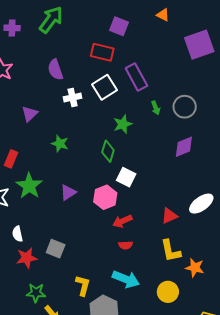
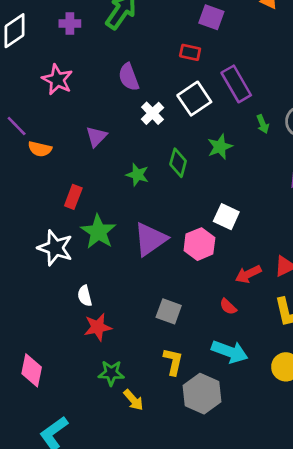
red rectangle: (102, 52) -> (190, 52), size x0.7
white cross: (73, 97) -> (152, 113), turned -30
green diamond: (108, 151) -> (178, 163), moved
purple triangle: (68, 193) -> (150, 239), size x1.6
red arrow: (122, 221) -> (248, 274), moved
red semicircle: (126, 245) -> (228, 307), turned 48
gray square: (56, 249) -> (169, 311), moved

